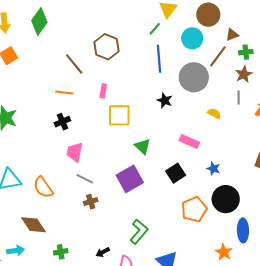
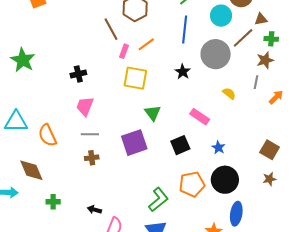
brown line: (74, 64) -> (111, 29), moved
orange line: (64, 92) -> (146, 44), moved, turned -54
gray line: (85, 179) -> (90, 134), turned -36
green L-shape: (139, 232) -> (158, 200), moved
black arrow: (103, 252) -> (94, 210), turned 32

